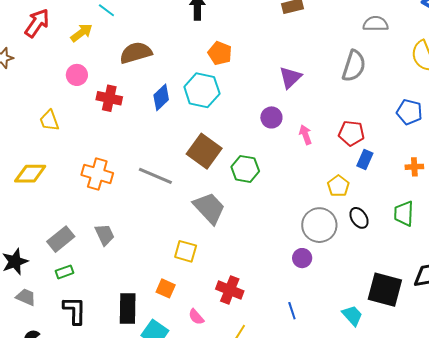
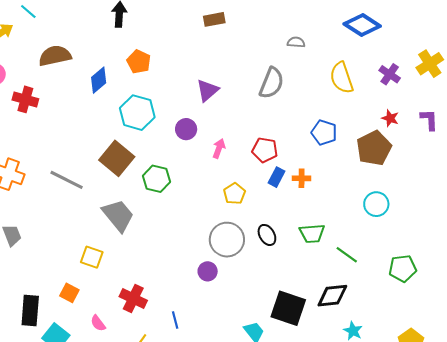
gray semicircle: (376, 24) -> (296, 42), size x0.7
cyan hexagon: (202, 90) -> (137, 113), moved
blue diamond: (161, 97) -> (99, 80), moved
pink arrow: (305, 135) -> (219, 148), turned 36
orange cross: (414, 167) -> (302, 178), moved
yellow pentagon: (338, 186) -> (234, 194), moved
green trapezoid: (404, 213) -> (312, 233), turned -100
blue line: (292, 311) -> (175, 320), moved

